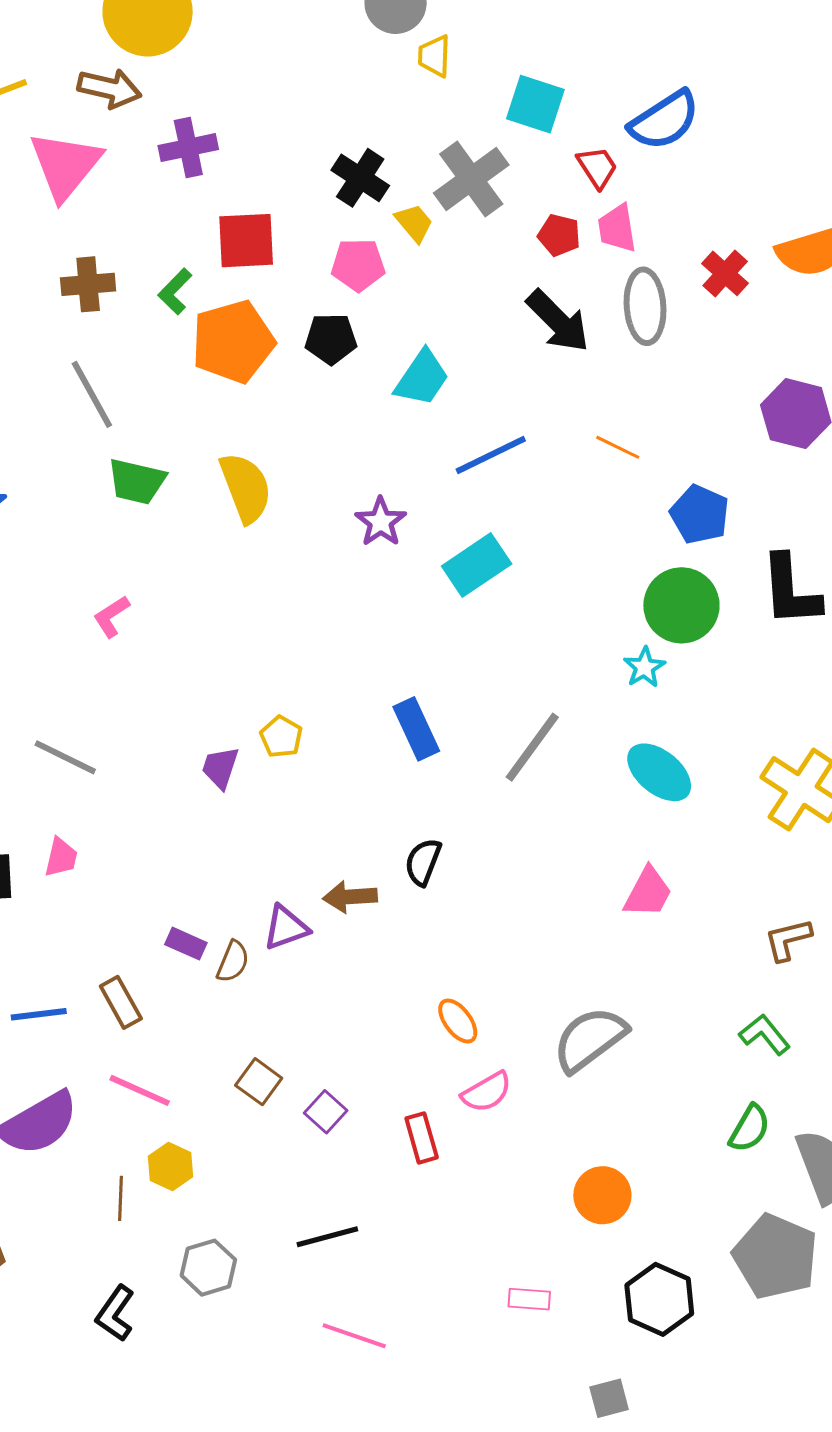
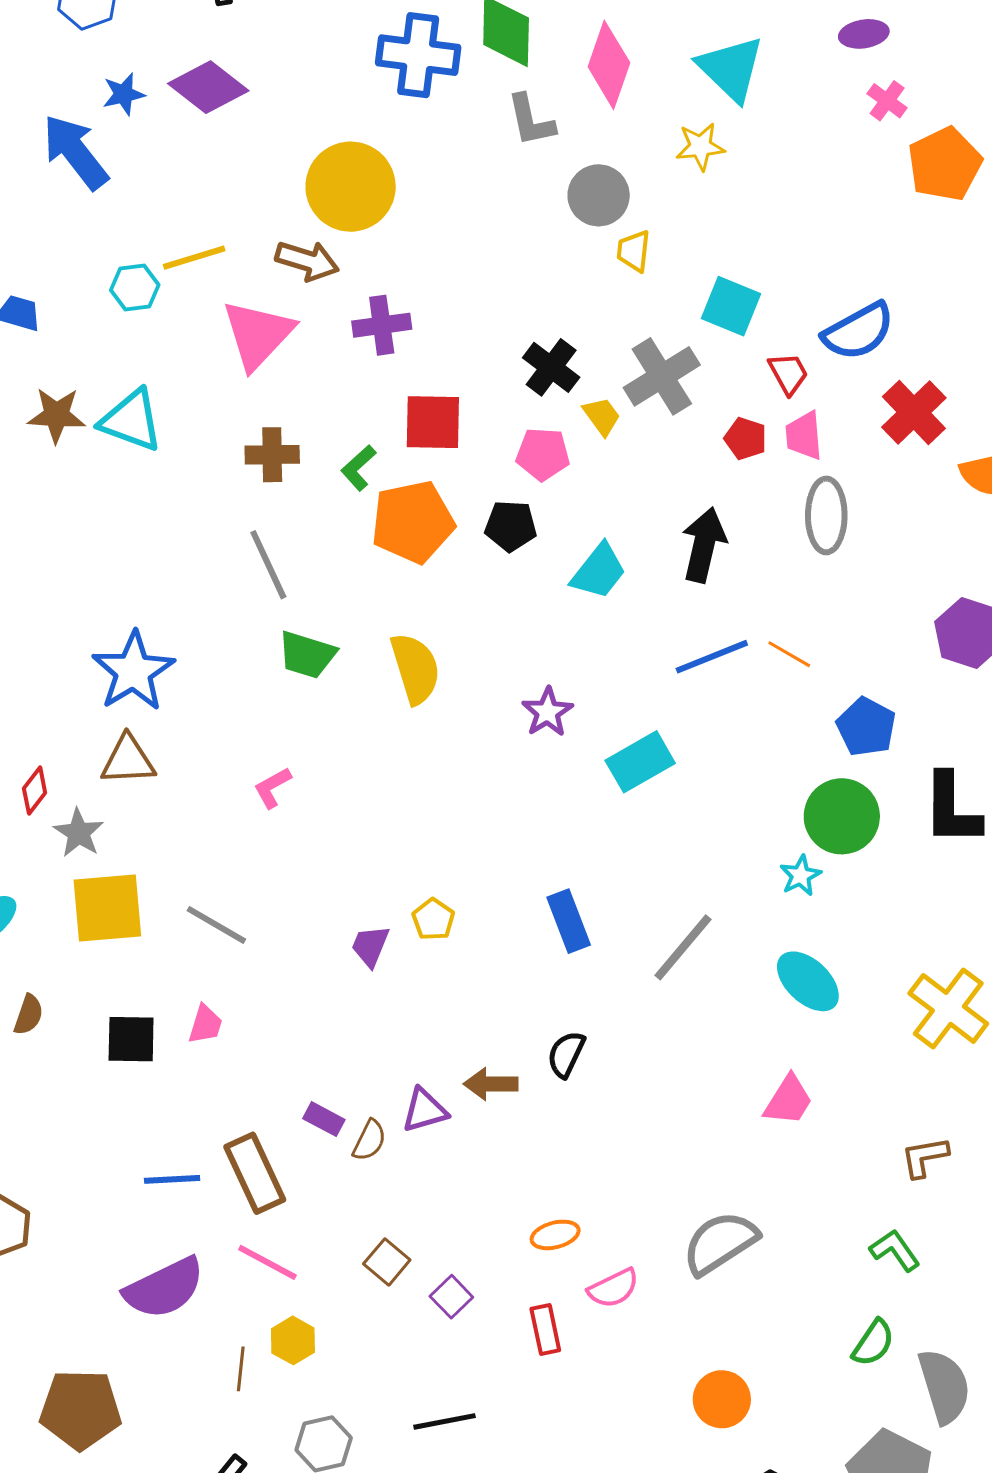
red cross: (725, 273) -> (914, 412), moved, size x1.4
black arrow: (558, 321) -> (704, 545), moved, turned -126
blue line: (491, 455) -> (712, 657), moved
brown rectangle: (121, 1002) -> (255, 1173), size x1.5
orange ellipse: (458, 1021) -> (555, 1235), moved, turned -72

